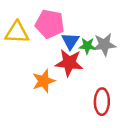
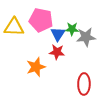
green star: (87, 46) -> (72, 29), moved
red star: (69, 63) -> (57, 52), size x0.7

